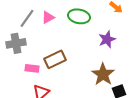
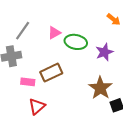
green ellipse: (79, 16) -> (76, 42), moved
pink triangle: (48, 17) -> (54, 33), moved

